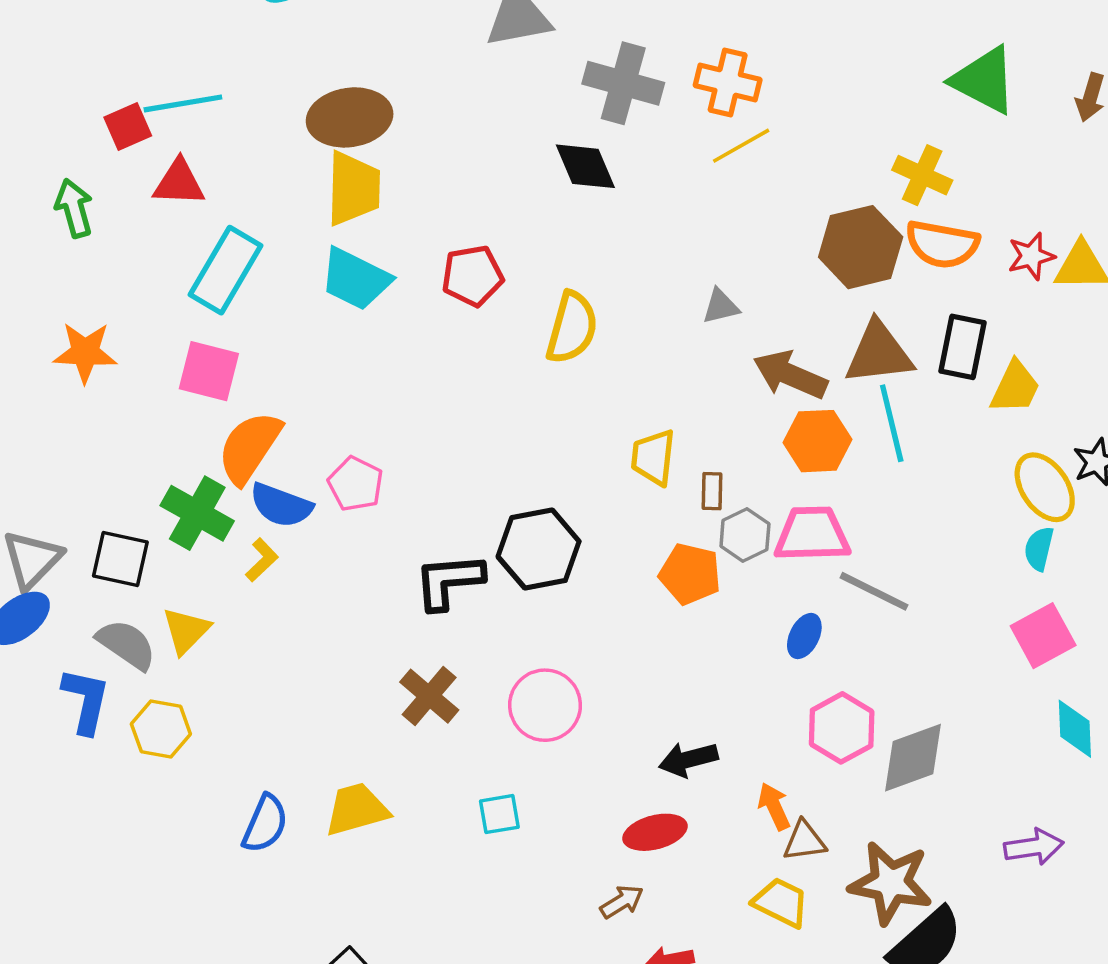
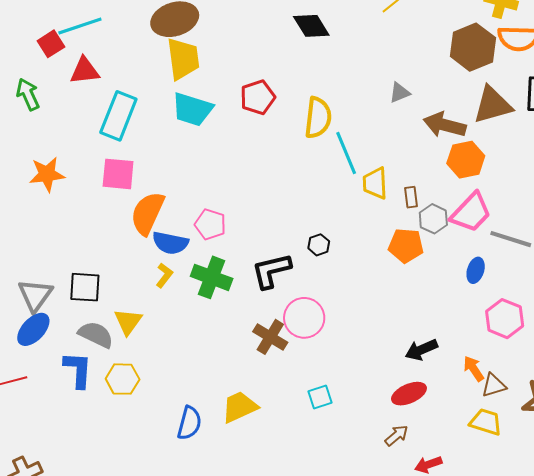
cyan line: (892, 423) -> (346, 153), moved
green cross: (197, 513) -> (212, 277), moved
pink trapezoid: (812, 534) -> (471, 212), turned 144
black hexagon: (539, 549) -> (319, 245), size x0.5
pink circle: (545, 705) -> (304, 318), moved

